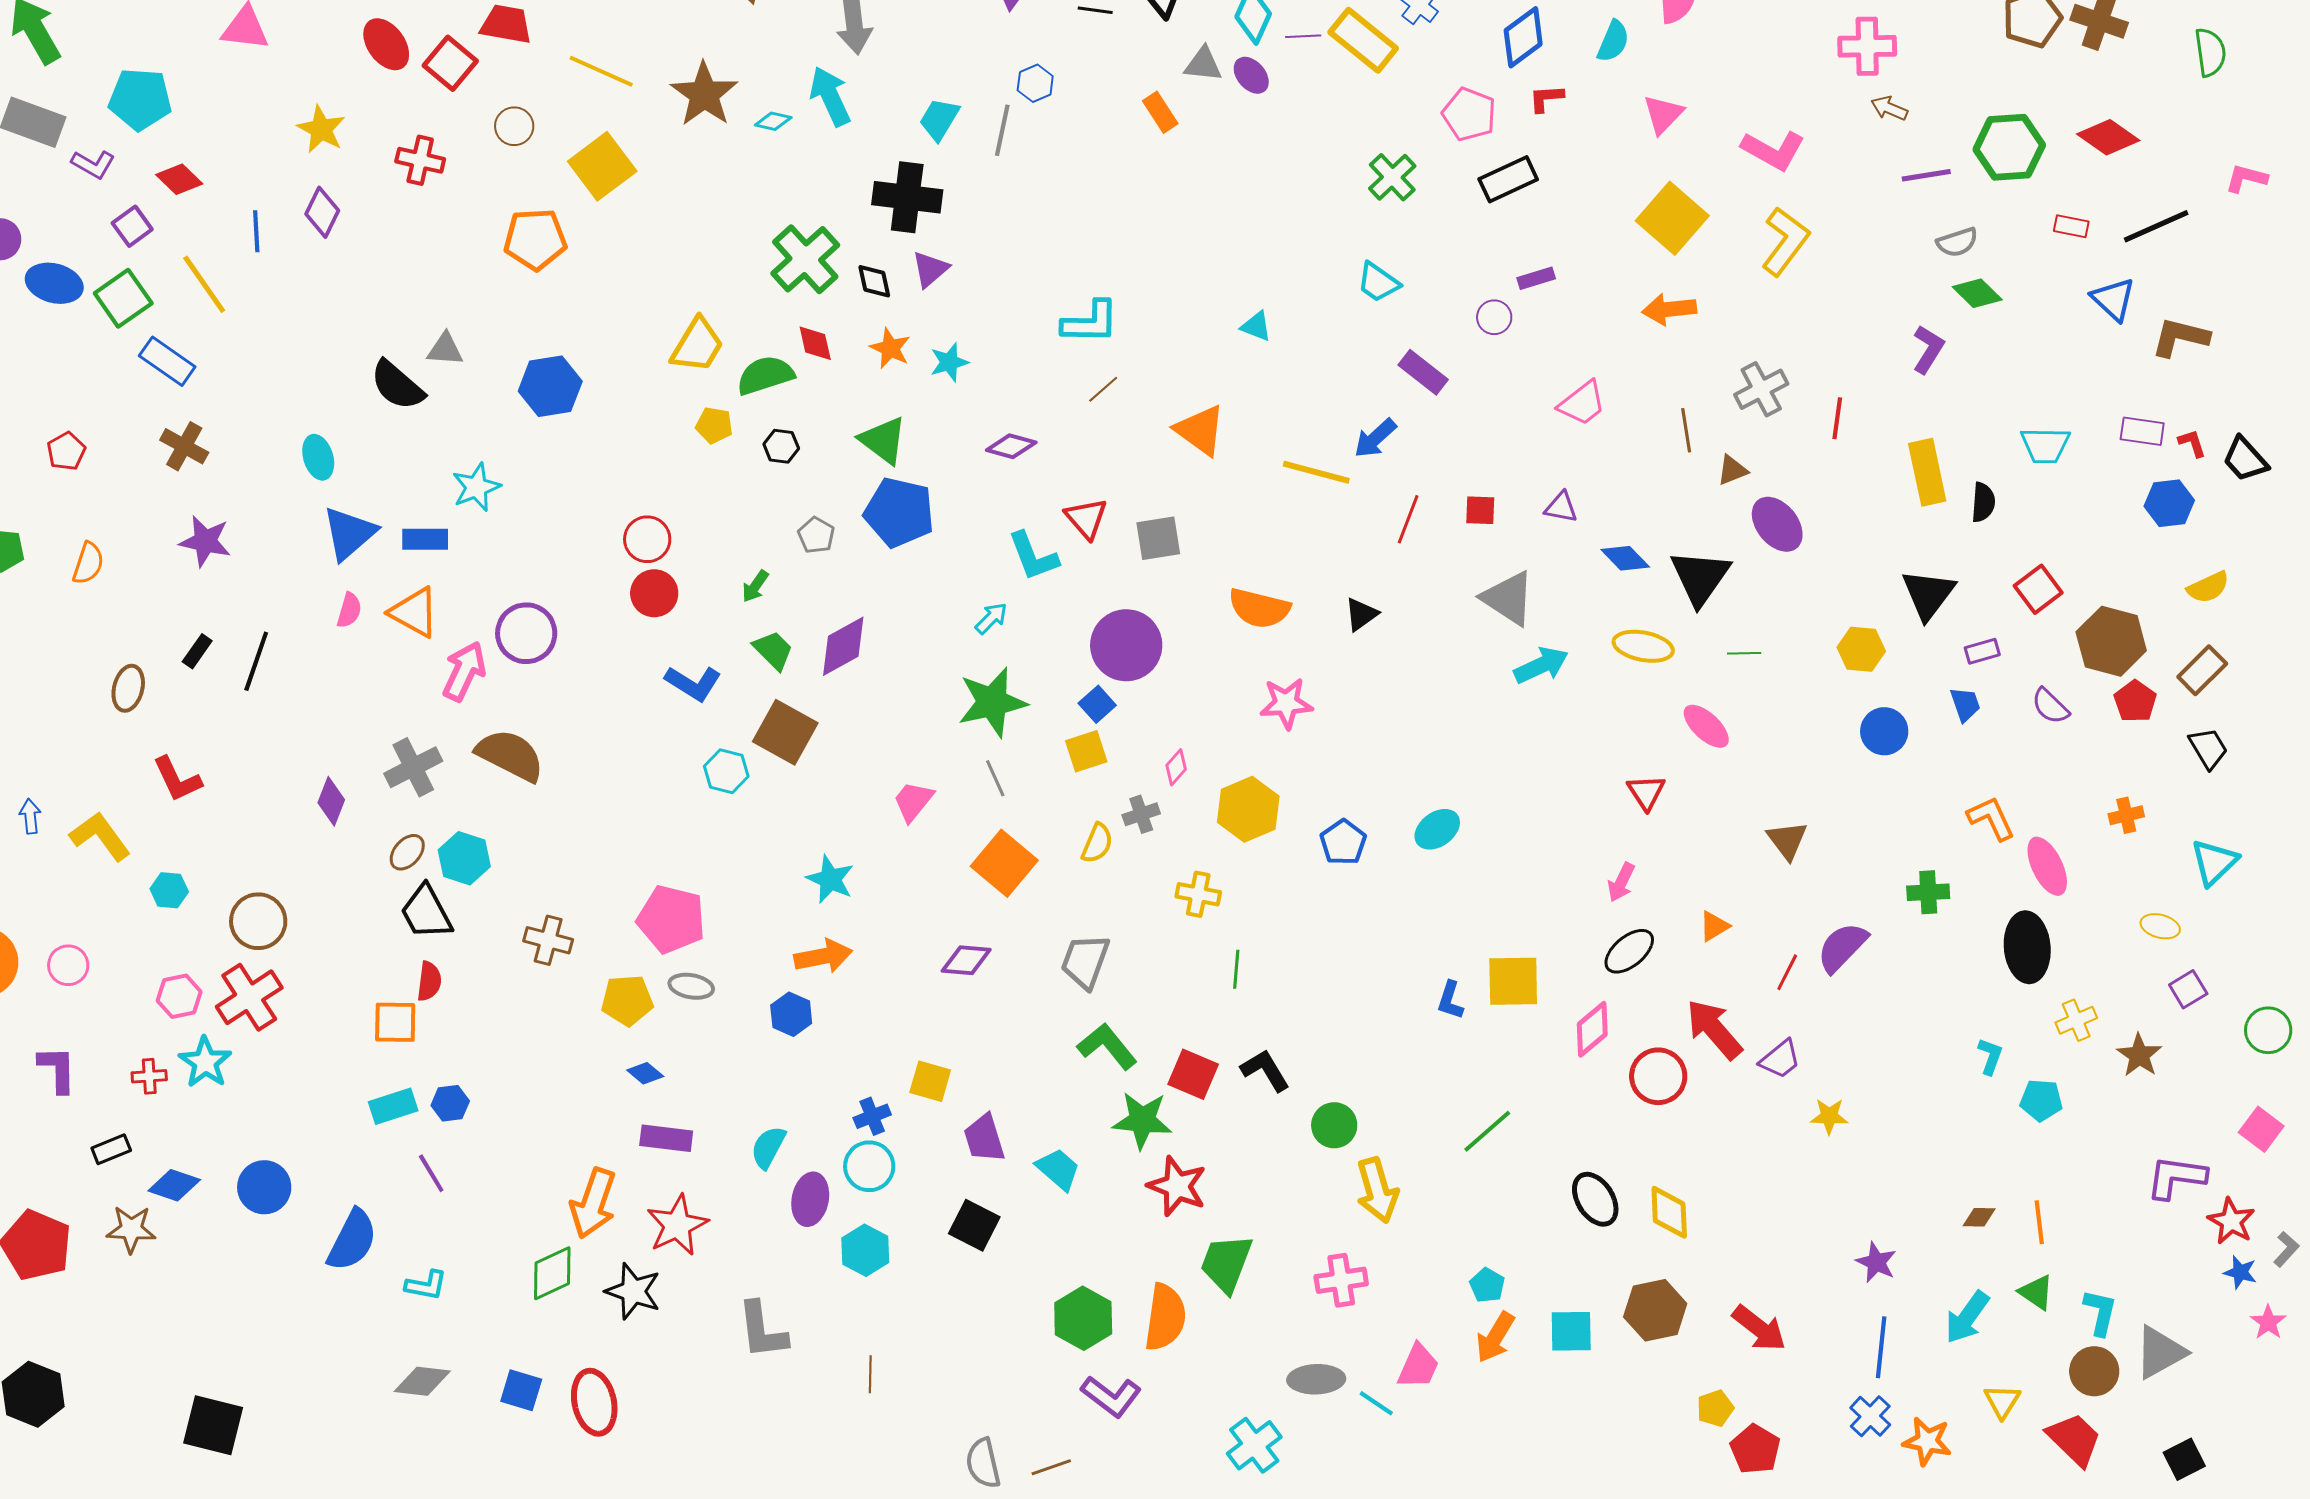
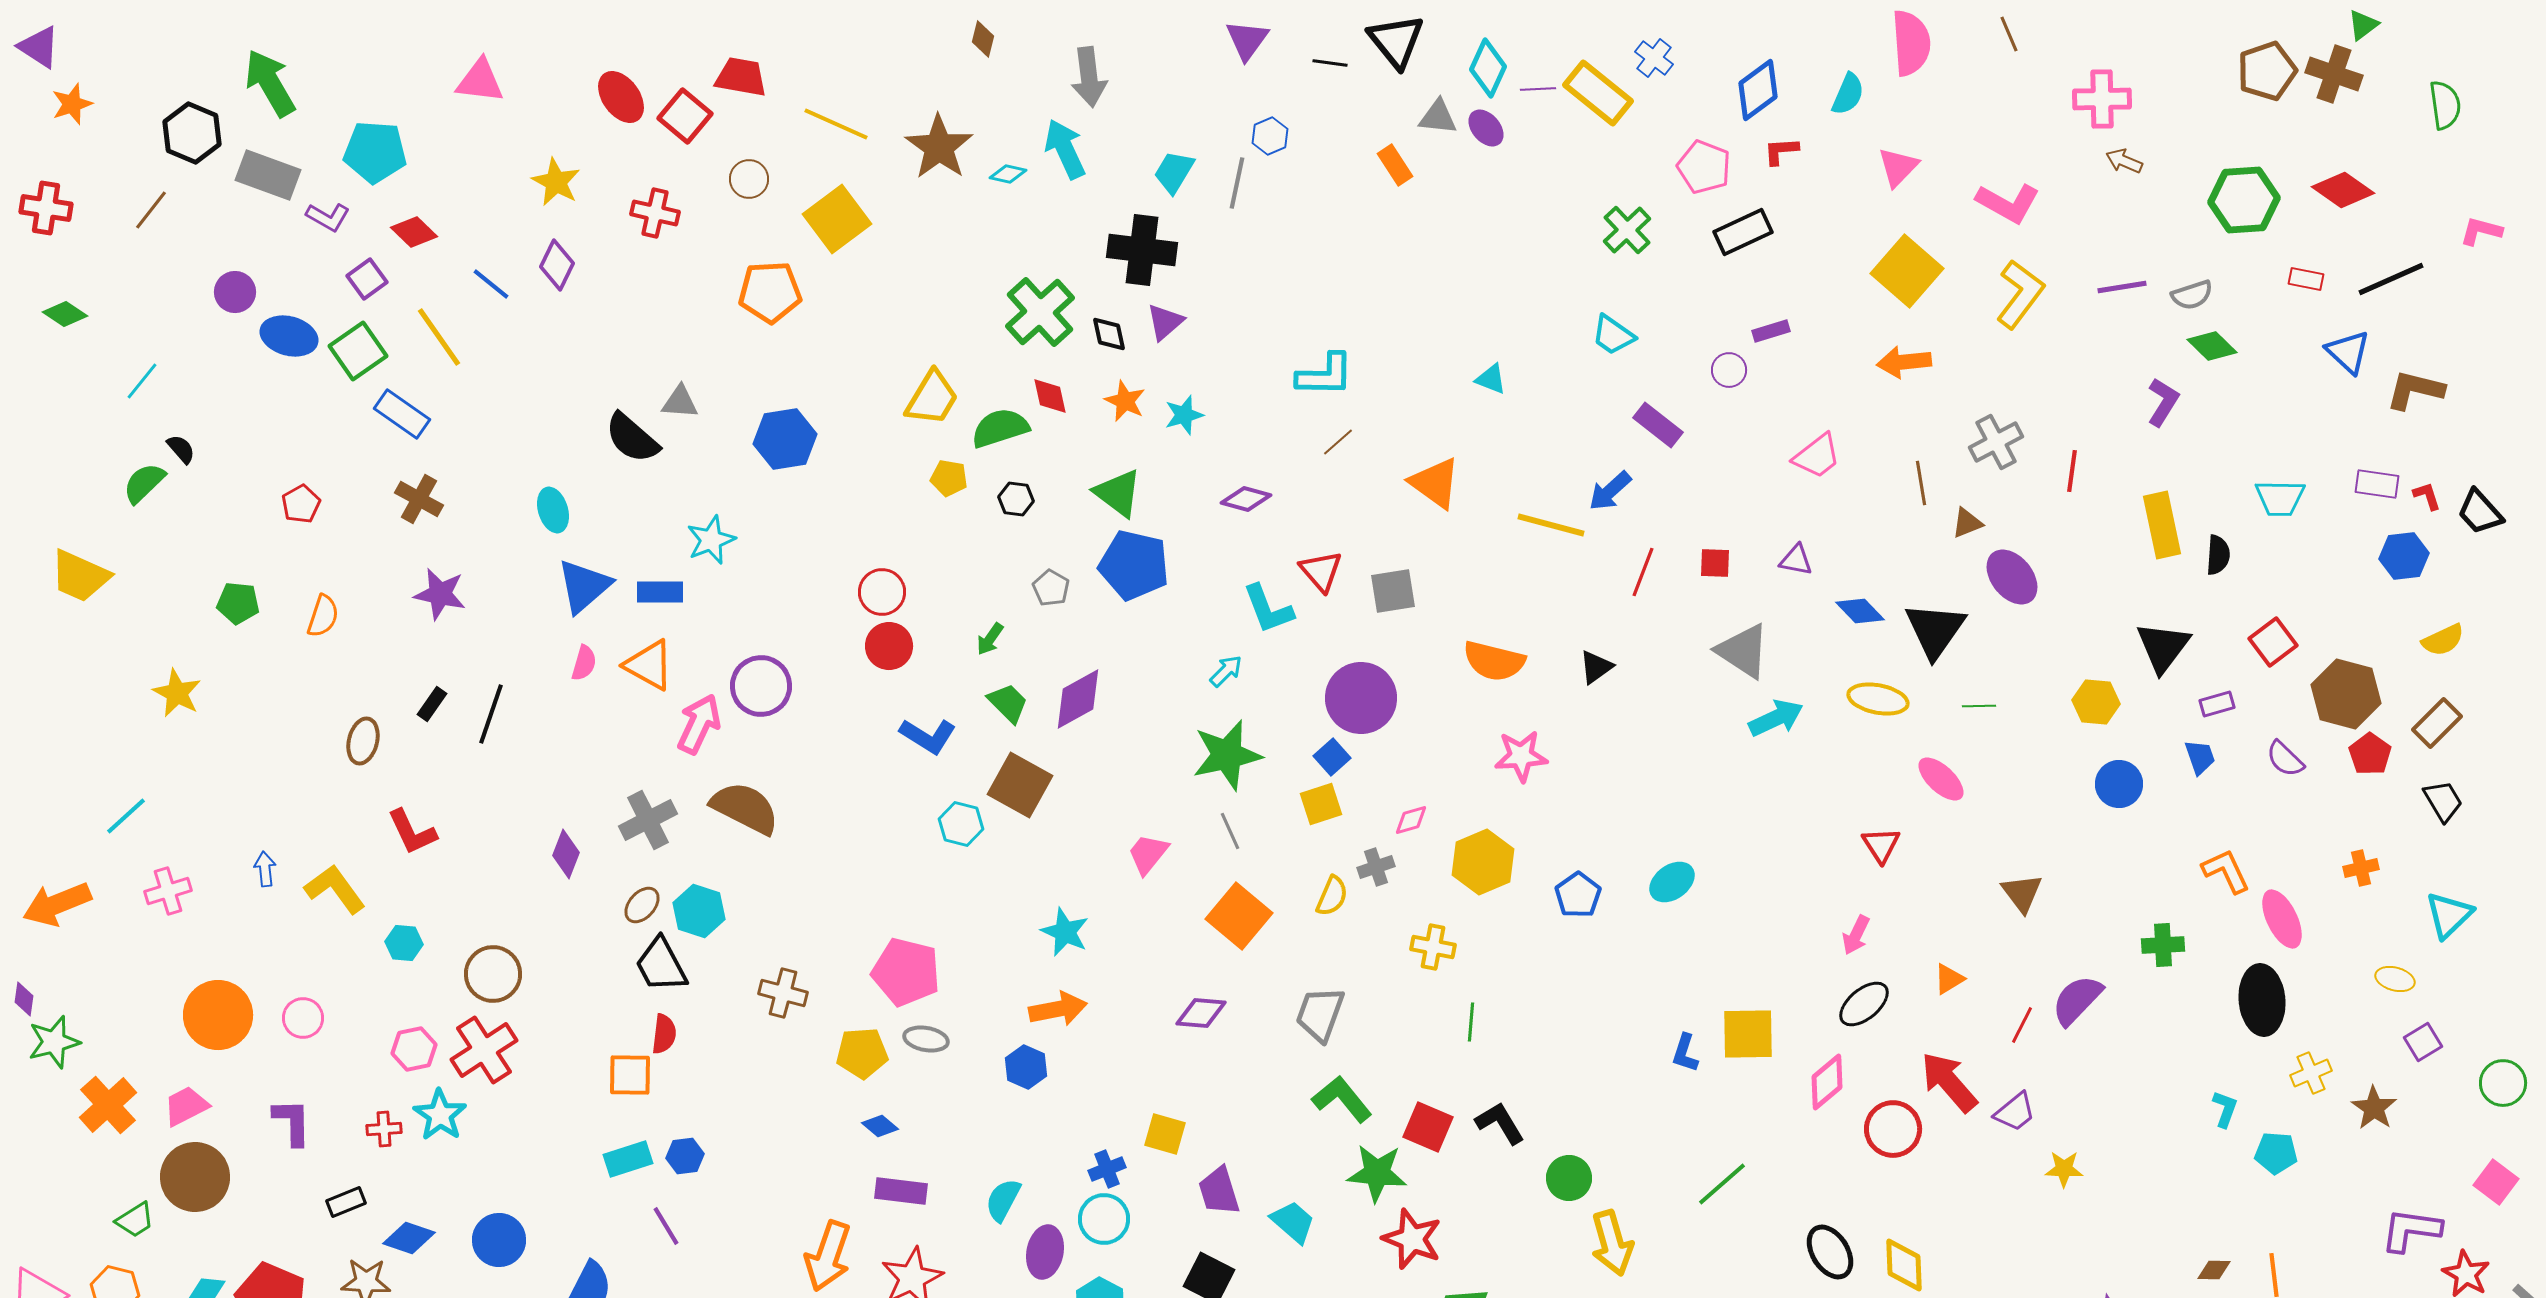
purple line: (1926, 175) -> (2122, 287), moved
blue line: (256, 231) -> (491, 284), turned -48
pink diamond: (1176, 767) -> (1411, 820), turned 33

